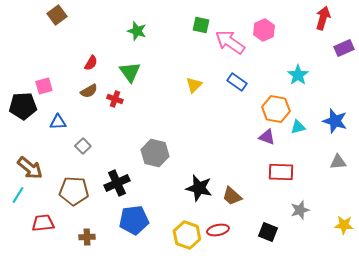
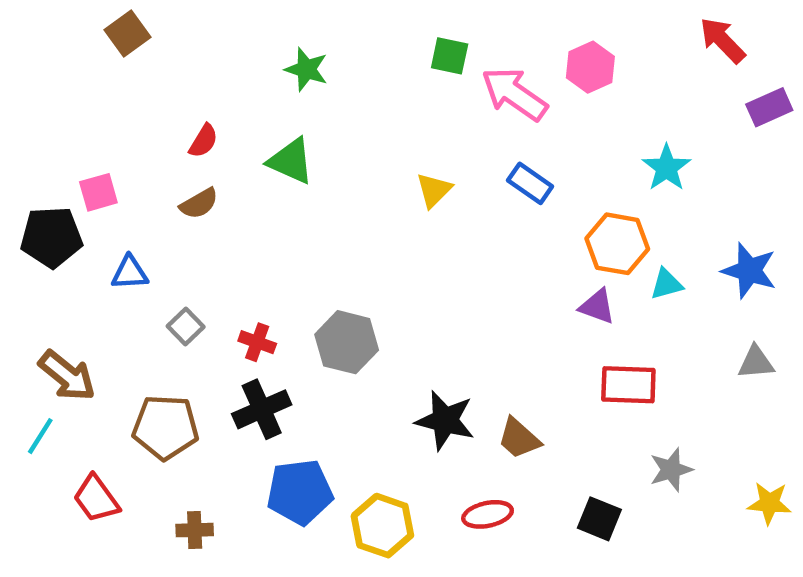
red arrow: (323, 18) -> (722, 40), turned -60
green triangle: (130, 72) -> (291, 161), turned -30
red cross: (115, 99) -> (257, 342), moved
red trapezoid: (43, 223) -> (96, 499), turned -120
yellow hexagon: (187, 235) -> (382, 526), moved

